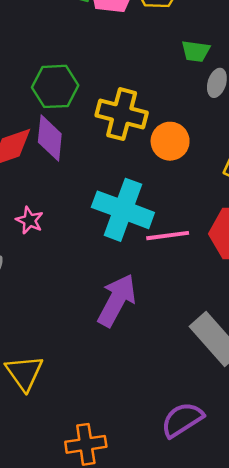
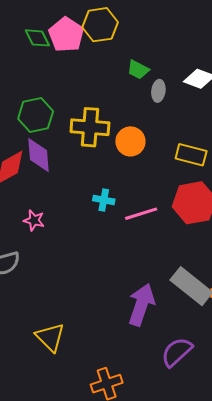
green trapezoid: (196, 51) -> (138, 70), turned 30
cyan cross: (123, 210) -> (104, 200), size x0.5
purple arrow: (117, 300) -> (141, 305), moved

